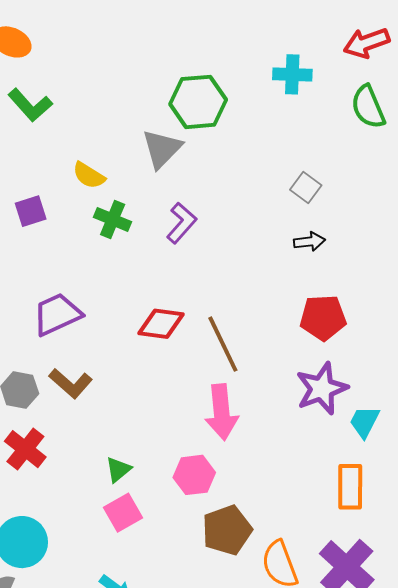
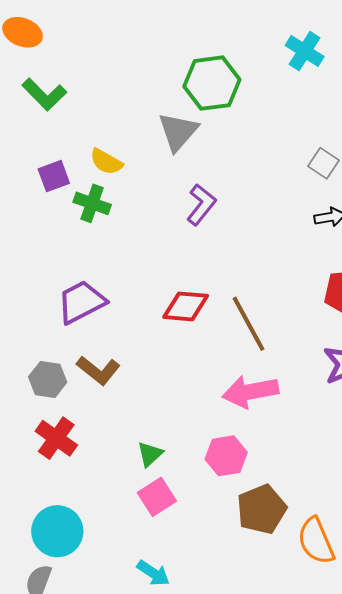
cyan cross: (292, 74) -> (305, 51), turned 33
purple square: (31, 211) -> (54, 176), moved
green cross: (113, 220) -> (92, 203), moved
pink arrow: (222, 412) -> (250, 392), turned 88

